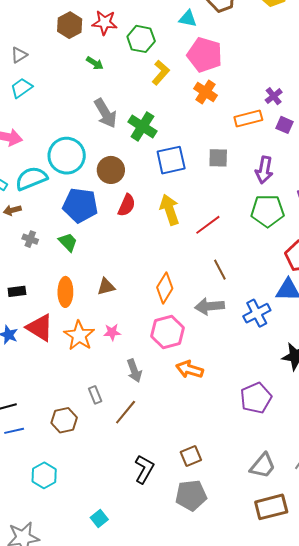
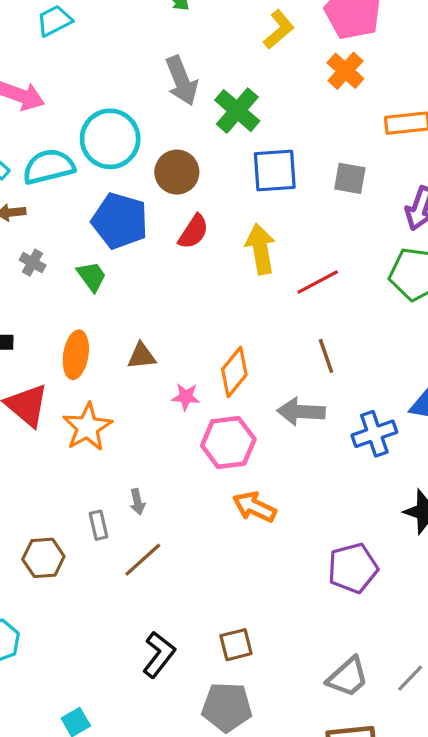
pink star: (112, 332) -> (186, 397), moved
gray arrow: (134, 371) -> (137, 502), moved, size x0.7

